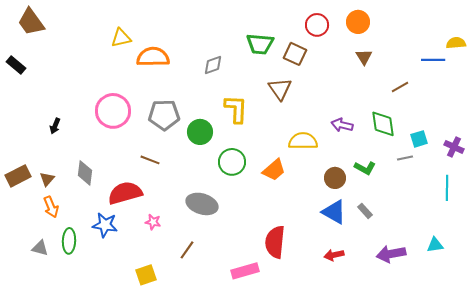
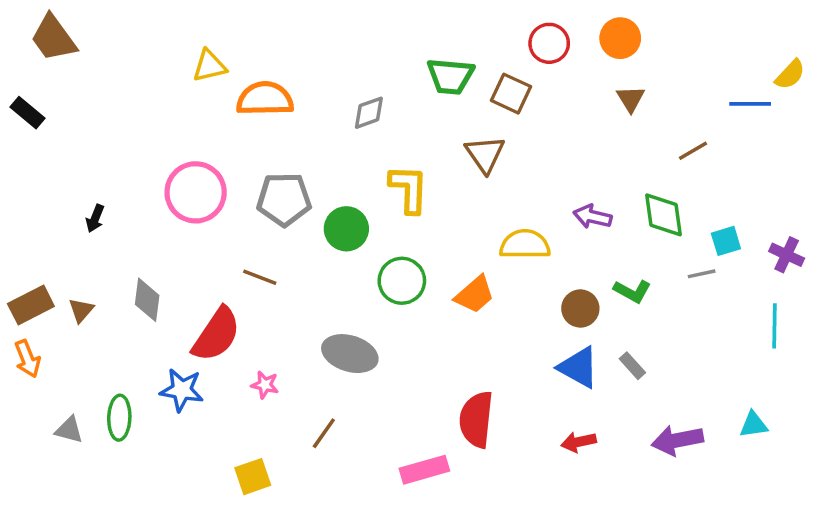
yellow semicircle: (456, 43) -> (790, 75), turned 138
red semicircle: (125, 193) -> (216, 334), turned 140
orange arrow: (51, 207) -> (27, 359), moved

